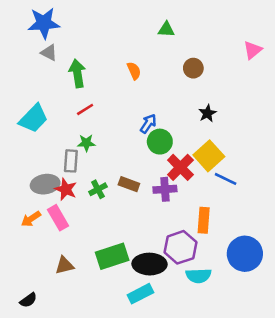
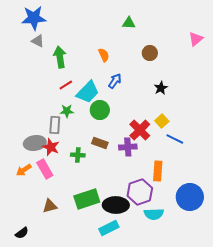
cyan trapezoid: (34, 118) -> (88, 92), moved
blue arrow: (148, 124) -> (115, 81), moved
green circle: (160, 142) -> (100, 110), moved
yellow square: (209, 156) -> (162, 121), size x0.6
green cross: (98, 189) -> (78, 155), moved, turned 32

